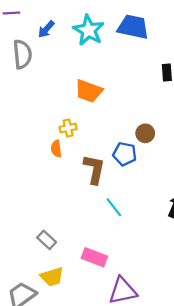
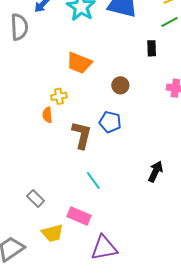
brown circle: (145, 133) -> (120, 85), moved
cyan line: (114, 207) -> (93, 180), moved
yellow trapezoid: (52, 277) -> (52, 233), moved

